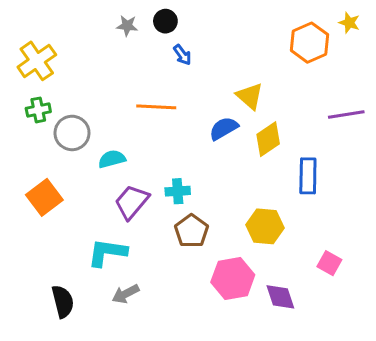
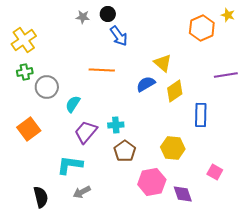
blue arrow: (182, 55) -> (119, 36), size x1.5
cyan semicircle: (112, 159) -> (73, 104), turned -42

